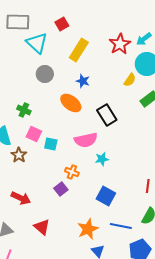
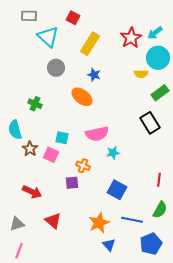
gray rectangle: (18, 22) -> (29, 16), size x0.7
red square: (62, 24) -> (73, 18), turned -32
yellow semicircle: (130, 80) -> (141, 74), turned 56
black rectangle: (107, 115) -> (150, 123), moved
pink square: (34, 134) -> (51, 155), moved
purple square: (61, 189) -> (72, 183), turned 32

